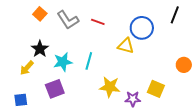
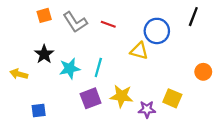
orange square: (40, 14) -> (44, 15), turned 32
yellow arrow: (27, 68) -> (19, 74), moved, turned 63
purple square: (55, 89) -> (91, 98), moved
blue square: (21, 100) -> (39, 110), moved

